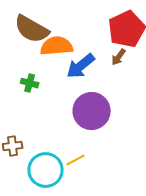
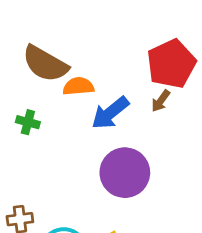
orange semicircle: (57, 46) -> (78, 86), size x0.7
green cross: (30, 83) -> (28, 122), moved

